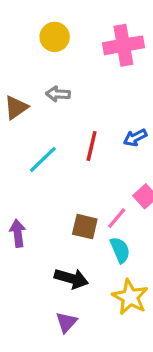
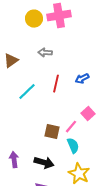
pink cross: (123, 45) -> (59, 16), moved
gray arrow: (58, 94) -> (45, 53), moved
purple arrow: (18, 233) -> (14, 160), moved

